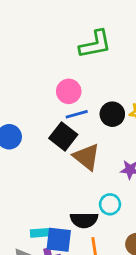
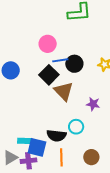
pink circle: (69, 91) -> (48, 44), moved
black circle: (112, 114) -> (74, 64), moved

